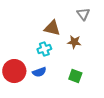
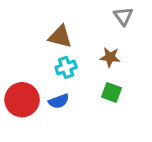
brown triangle: (52, 28) -> (60, 37), moved
green square: (75, 76) -> (112, 92), moved

